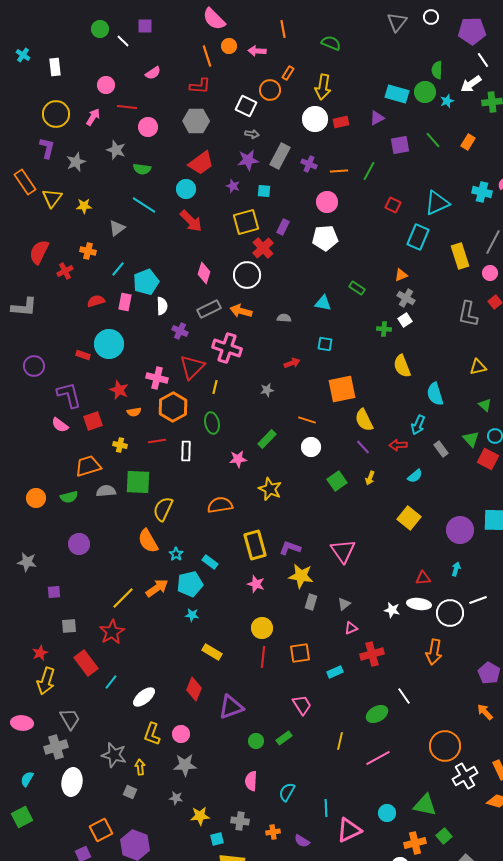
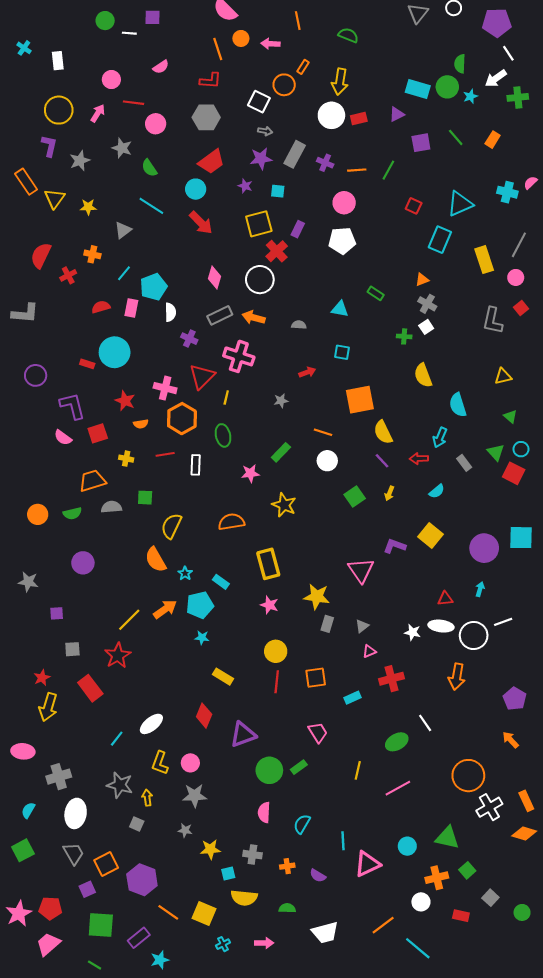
white line: (123, 41) -> (129, 33), turned -40
green semicircle: (142, 169) -> (149, 168), turned 48
green square: (138, 482) -> (145, 498), size x0.6
purple L-shape: (290, 548) -> (395, 546), moved
cyan line: (111, 682) -> (117, 739), moved
gray trapezoid: (70, 719) -> (73, 853), moved
green circle: (256, 741) -> (269, 770), size x1.6

